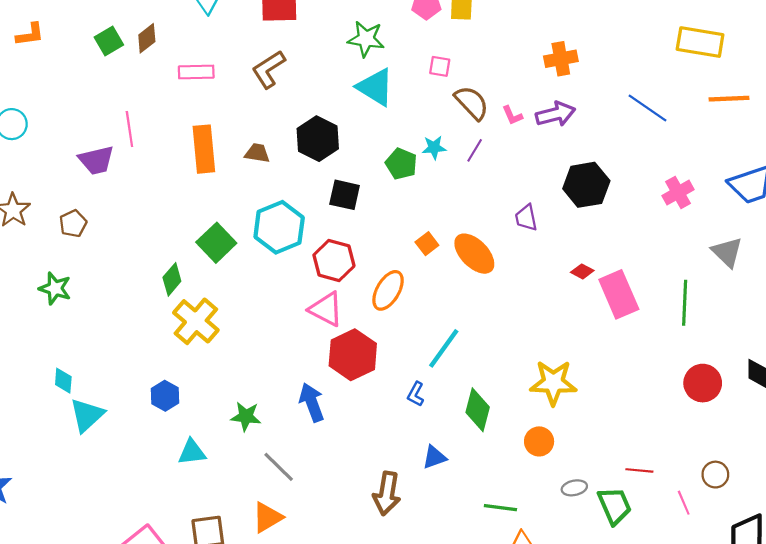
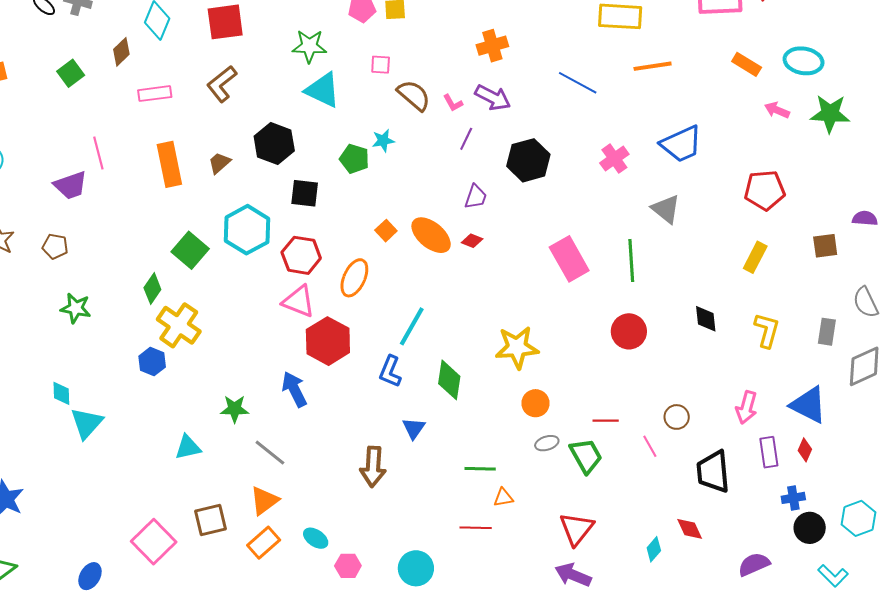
brown diamond: (147, 38) -> (121, 52), moved
purple arrow: (556, 114) -> (493, 98), turned 48
purple line: (475, 150) -> (466, 139), moved
brown trapezoid: (257, 153) -> (219, 163), turned -45
purple trapezoid: (526, 218) -> (476, 197), turned -144
brown pentagon: (73, 224) -> (55, 246), turned -30
red diamond: (582, 271) -> (472, 241), moved
green star: (55, 288) -> (76, 308), moved
red circle: (703, 383) -> (629, 331), moved
blue L-shape: (416, 394) -> (390, 371), size x1.4
blue hexagon: (165, 396) -> (152, 362), moved
orange circle: (539, 441) -> (535, 403), moved
blue triangle: (434, 457) -> (414, 428), turned -30

